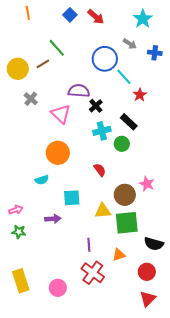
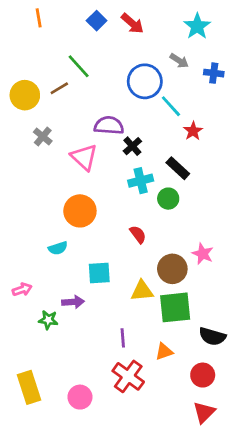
green star: (19, 232) -> (48, 320), moved

